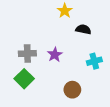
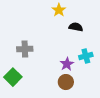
purple star: (55, 55) -> (67, 64), moved
green square: (24, 79) -> (13, 77), moved

